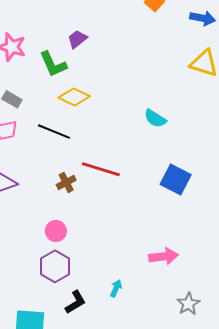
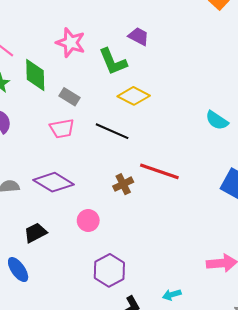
purple trapezoid: (77, 39) -> (139, 36), turned 65
pink circle: (56, 231) -> (88, 220), moved
cyan arrow: (116, 288) -> (172, 295), turned -132

